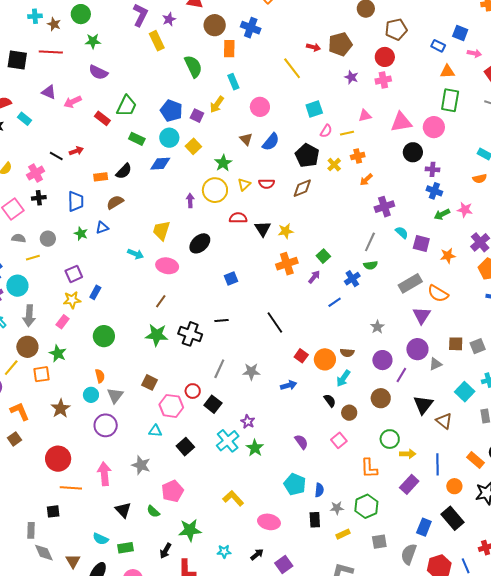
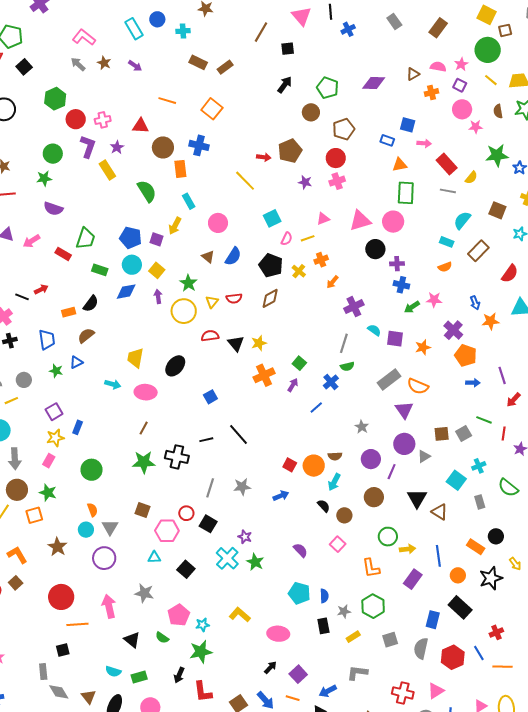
green circle: (81, 14) -> (53, 154), moved
purple arrow: (190, 200) -> (158, 296), moved
black line: (275, 323) -> (238, 435), moved
cyan star: (224, 552) -> (202, 625), moved

